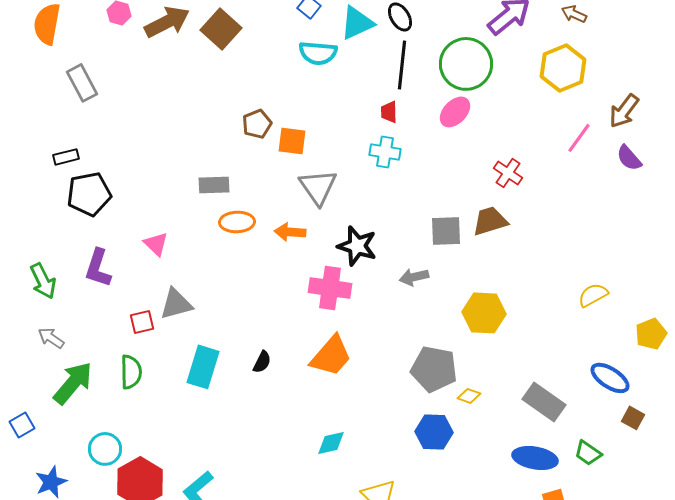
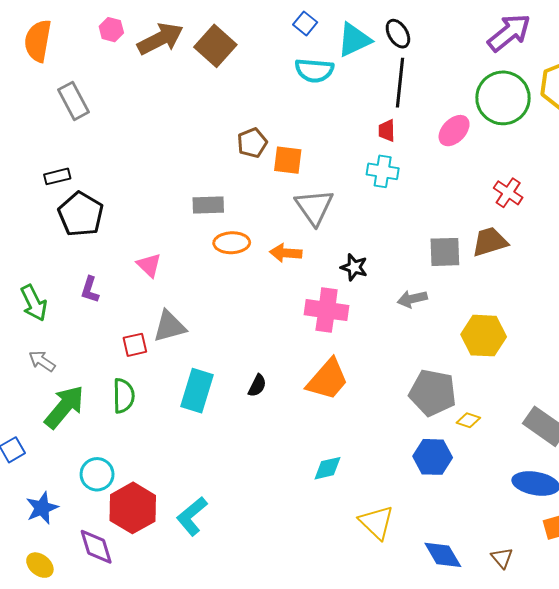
green circle: (466, 64) -> (503, 98), moved
black pentagon: (89, 194) -> (81, 214), turned -30
black star: (357, 246) -> (354, 267), size x0.7
purple L-shape: (98, 268) -> (90, 290), size x0.7

